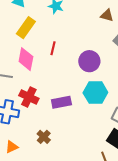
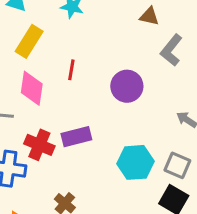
cyan hexagon: (95, 93) -> (135, 162), moved
purple rectangle: (61, 102) -> (76, 137), moved

